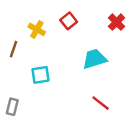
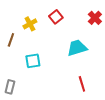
yellow cross: (37, 29) -> (30, 24), turned 32
red line: (101, 103) -> (82, 84), turned 35

